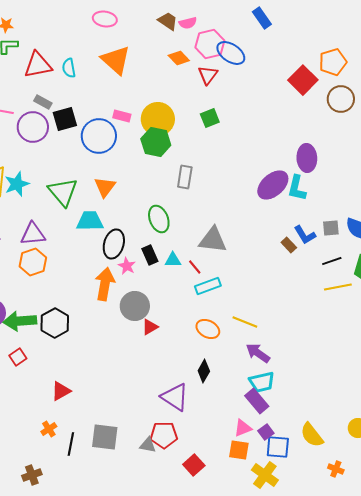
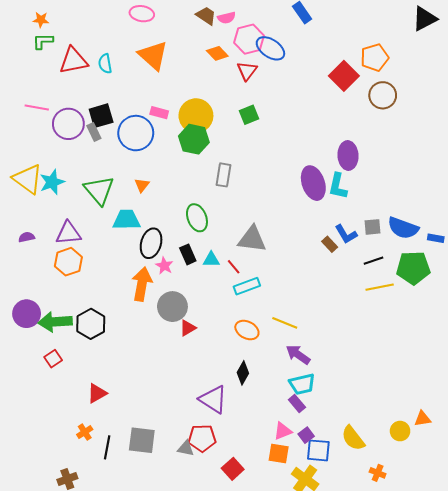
gray rectangle: (43, 102) -> (94, 132), moved, turned 36
purple ellipse: (273, 185) -> (313, 183), turned -68
orange triangle: (105, 187) -> (142, 185), size x0.7
purple rectangle: (257, 401) -> (297, 403), size x0.7

